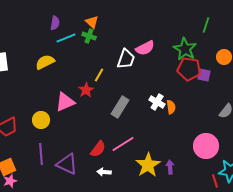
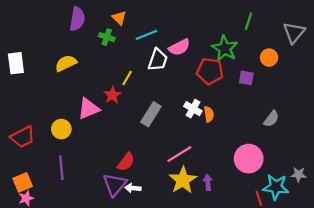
purple semicircle: (55, 23) -> (77, 19), size x1.5
green cross: (89, 36) -> (107, 37), moved
cyan line: (66, 38) -> (146, 35), moved
red pentagon: (189, 69) -> (210, 71), moved
pink line: (123, 144) -> (179, 154), moved
purple triangle: (67, 164) -> (115, 185), moved, turned 45

